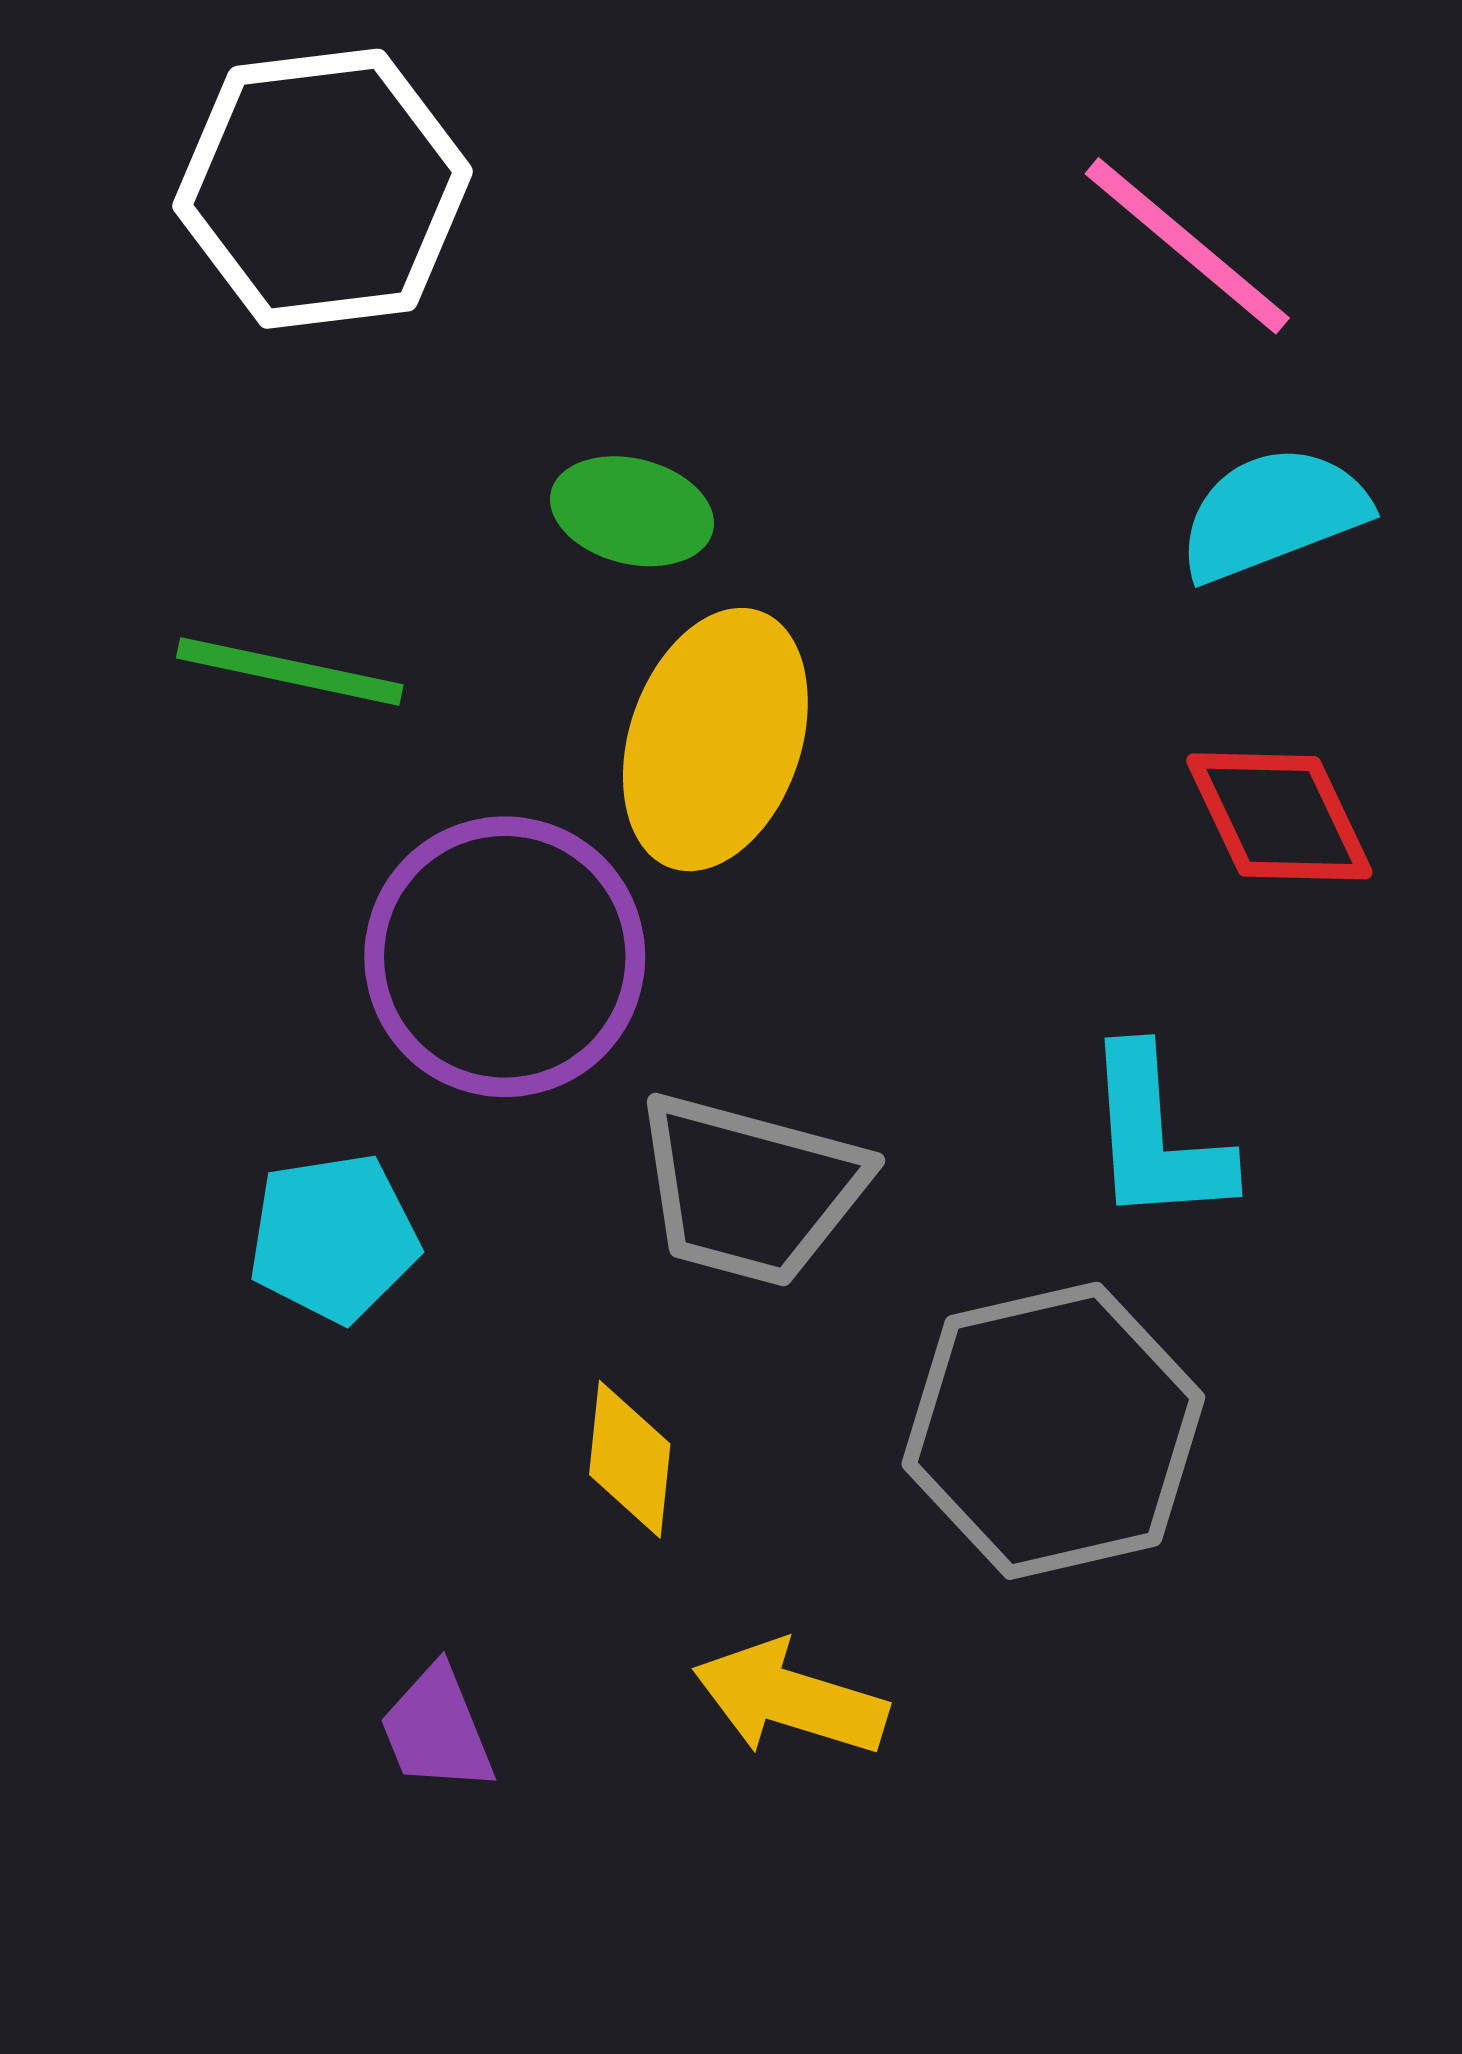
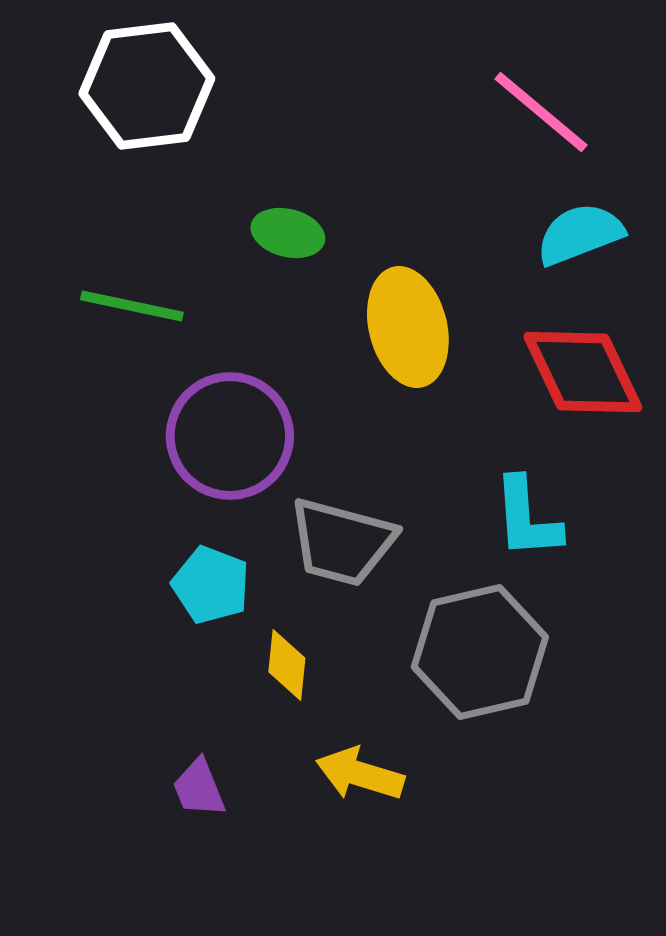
yellow ellipse: (715, 740) -> (408, 327), moved, turned -33
red diamond: (1279, 816) -> (583, 372), size x1.4
cyan pentagon: (334, 1238) -> (211, 585), moved, turned 30

